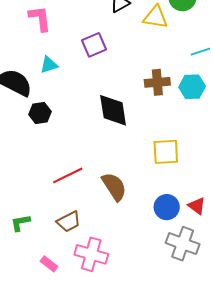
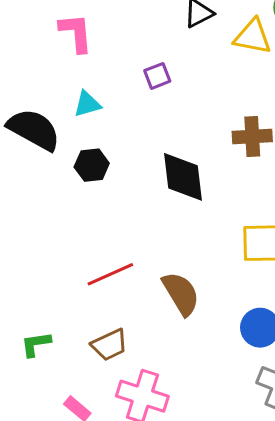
purple square: (94, 45) -> (157, 76), size x0.7
black hexagon: (40, 113) -> (92, 165), moved

